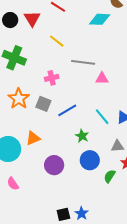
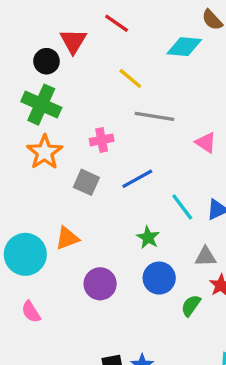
black circle: (10, 20) -> (47, 61), moved
yellow line: (57, 41) -> (130, 78), moved
pink triangle: (102, 78) -> (206, 143), moved, turned 32
orange star: (19, 99) -> (45, 152), moved
blue line: (67, 110) -> (137, 179), moved

